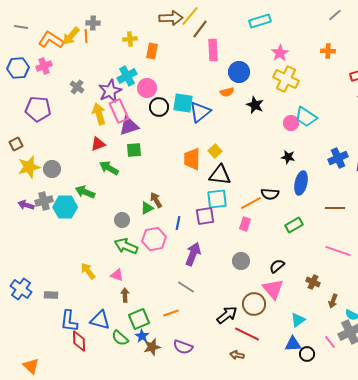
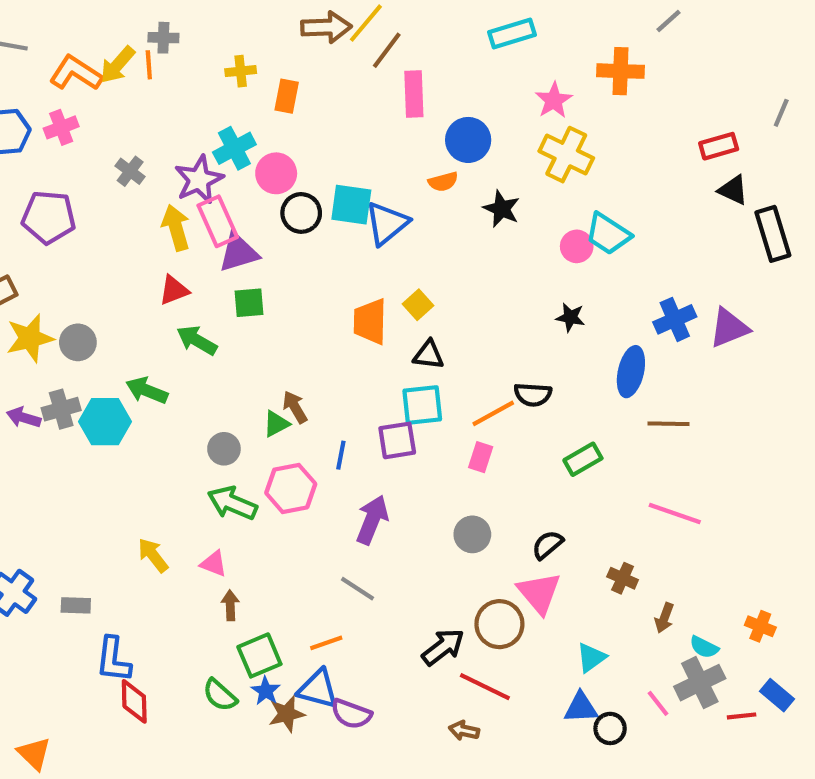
orange cross: (328, 51) -> (620, 71), moved, size x1.5
black triangle: (220, 175) -> (428, 355), size x0.7
blue ellipse: (301, 183) -> (631, 372), moved
blue triangle: (100, 320) -> (318, 689), moved

